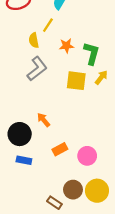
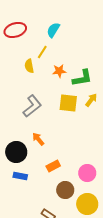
green L-shape: (92, 53) -> (82, 78), turned 65
gray L-shape: (37, 69) -> (32, 106), moved
pink circle: (87, 156) -> (87, 173), moved
brown circle: (73, 190) -> (65, 190), moved

